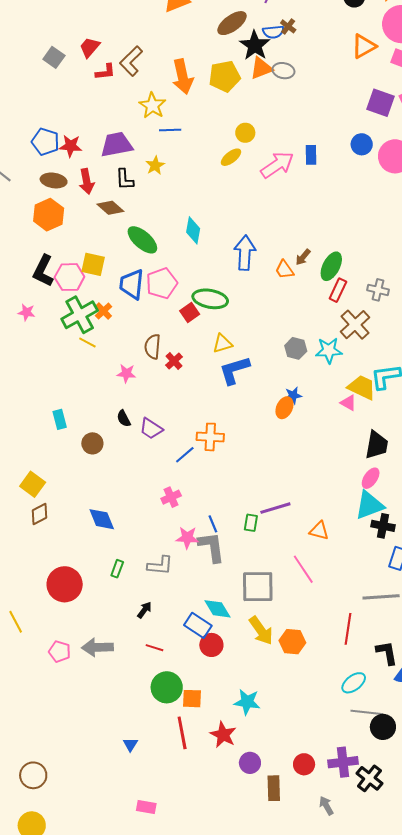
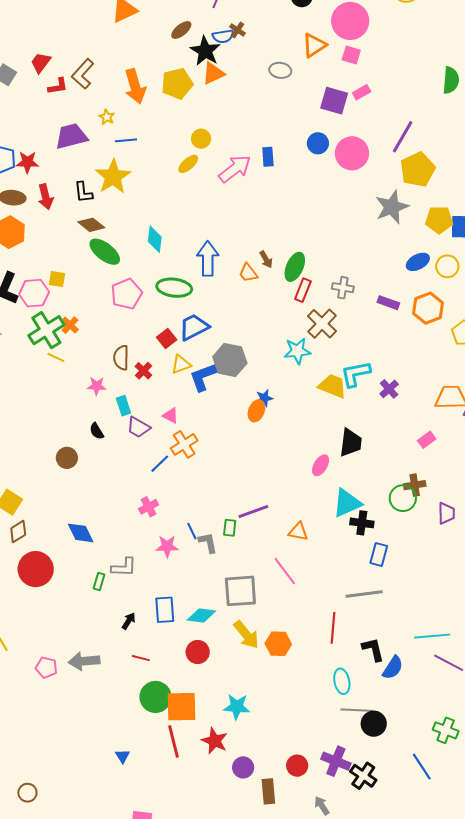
brown ellipse: (232, 23) -> (181, 30), size x0.7
gray ellipse: (283, 71) -> (280, 70), moved
yellow star: (152, 105) -> (107, 117), size x0.6
purple trapezoid: (117, 145) -> (71, 136), moved
yellow star: (155, 165) -> (113, 177), size x1.8
brown diamond: (110, 208) -> (91, 225), moved
brown arrow: (303, 257) -> (266, 259), turned -66
yellow square: (93, 264) -> (57, 279), size x0.7
blue trapezoid: (132, 284) -> (194, 327), moved, turned 60
green ellipse: (210, 299) -> (174, 288), moved
red square: (190, 312) -> (167, 339), moved
yellow triangle: (223, 344) -> (181, 364), moved
gray hexagon: (296, 348) -> (230, 360), moved, size x1.5
pink triangle: (348, 403) -> (171, 415), moved
cyan rectangle: (60, 419) -> (123, 406), moved
purple trapezoid: (151, 429) -> (138, 427), moved
orange cross: (210, 437) -> (184, 444), turned -32
pink ellipse: (371, 478) -> (321, 465), moved
gray L-shape: (212, 547) -> (208, 543), moved, size x0.7
gray L-shape: (160, 565) -> (124, 567), moved
red circle: (65, 584) -> (36, 569), moved
cyan diamond: (217, 609) -> (201, 616), turned -48
blue rectangle: (198, 625) -> (165, 610), moved, turned 56
cyan ellipse: (354, 683) -> (342, 681), turned -60
orange square: (192, 699) -> (181, 707), size x1.6
purple cross: (343, 762) -> (336, 761), turned 32
brown circle: (33, 775) -> (27, 793), size x0.7

